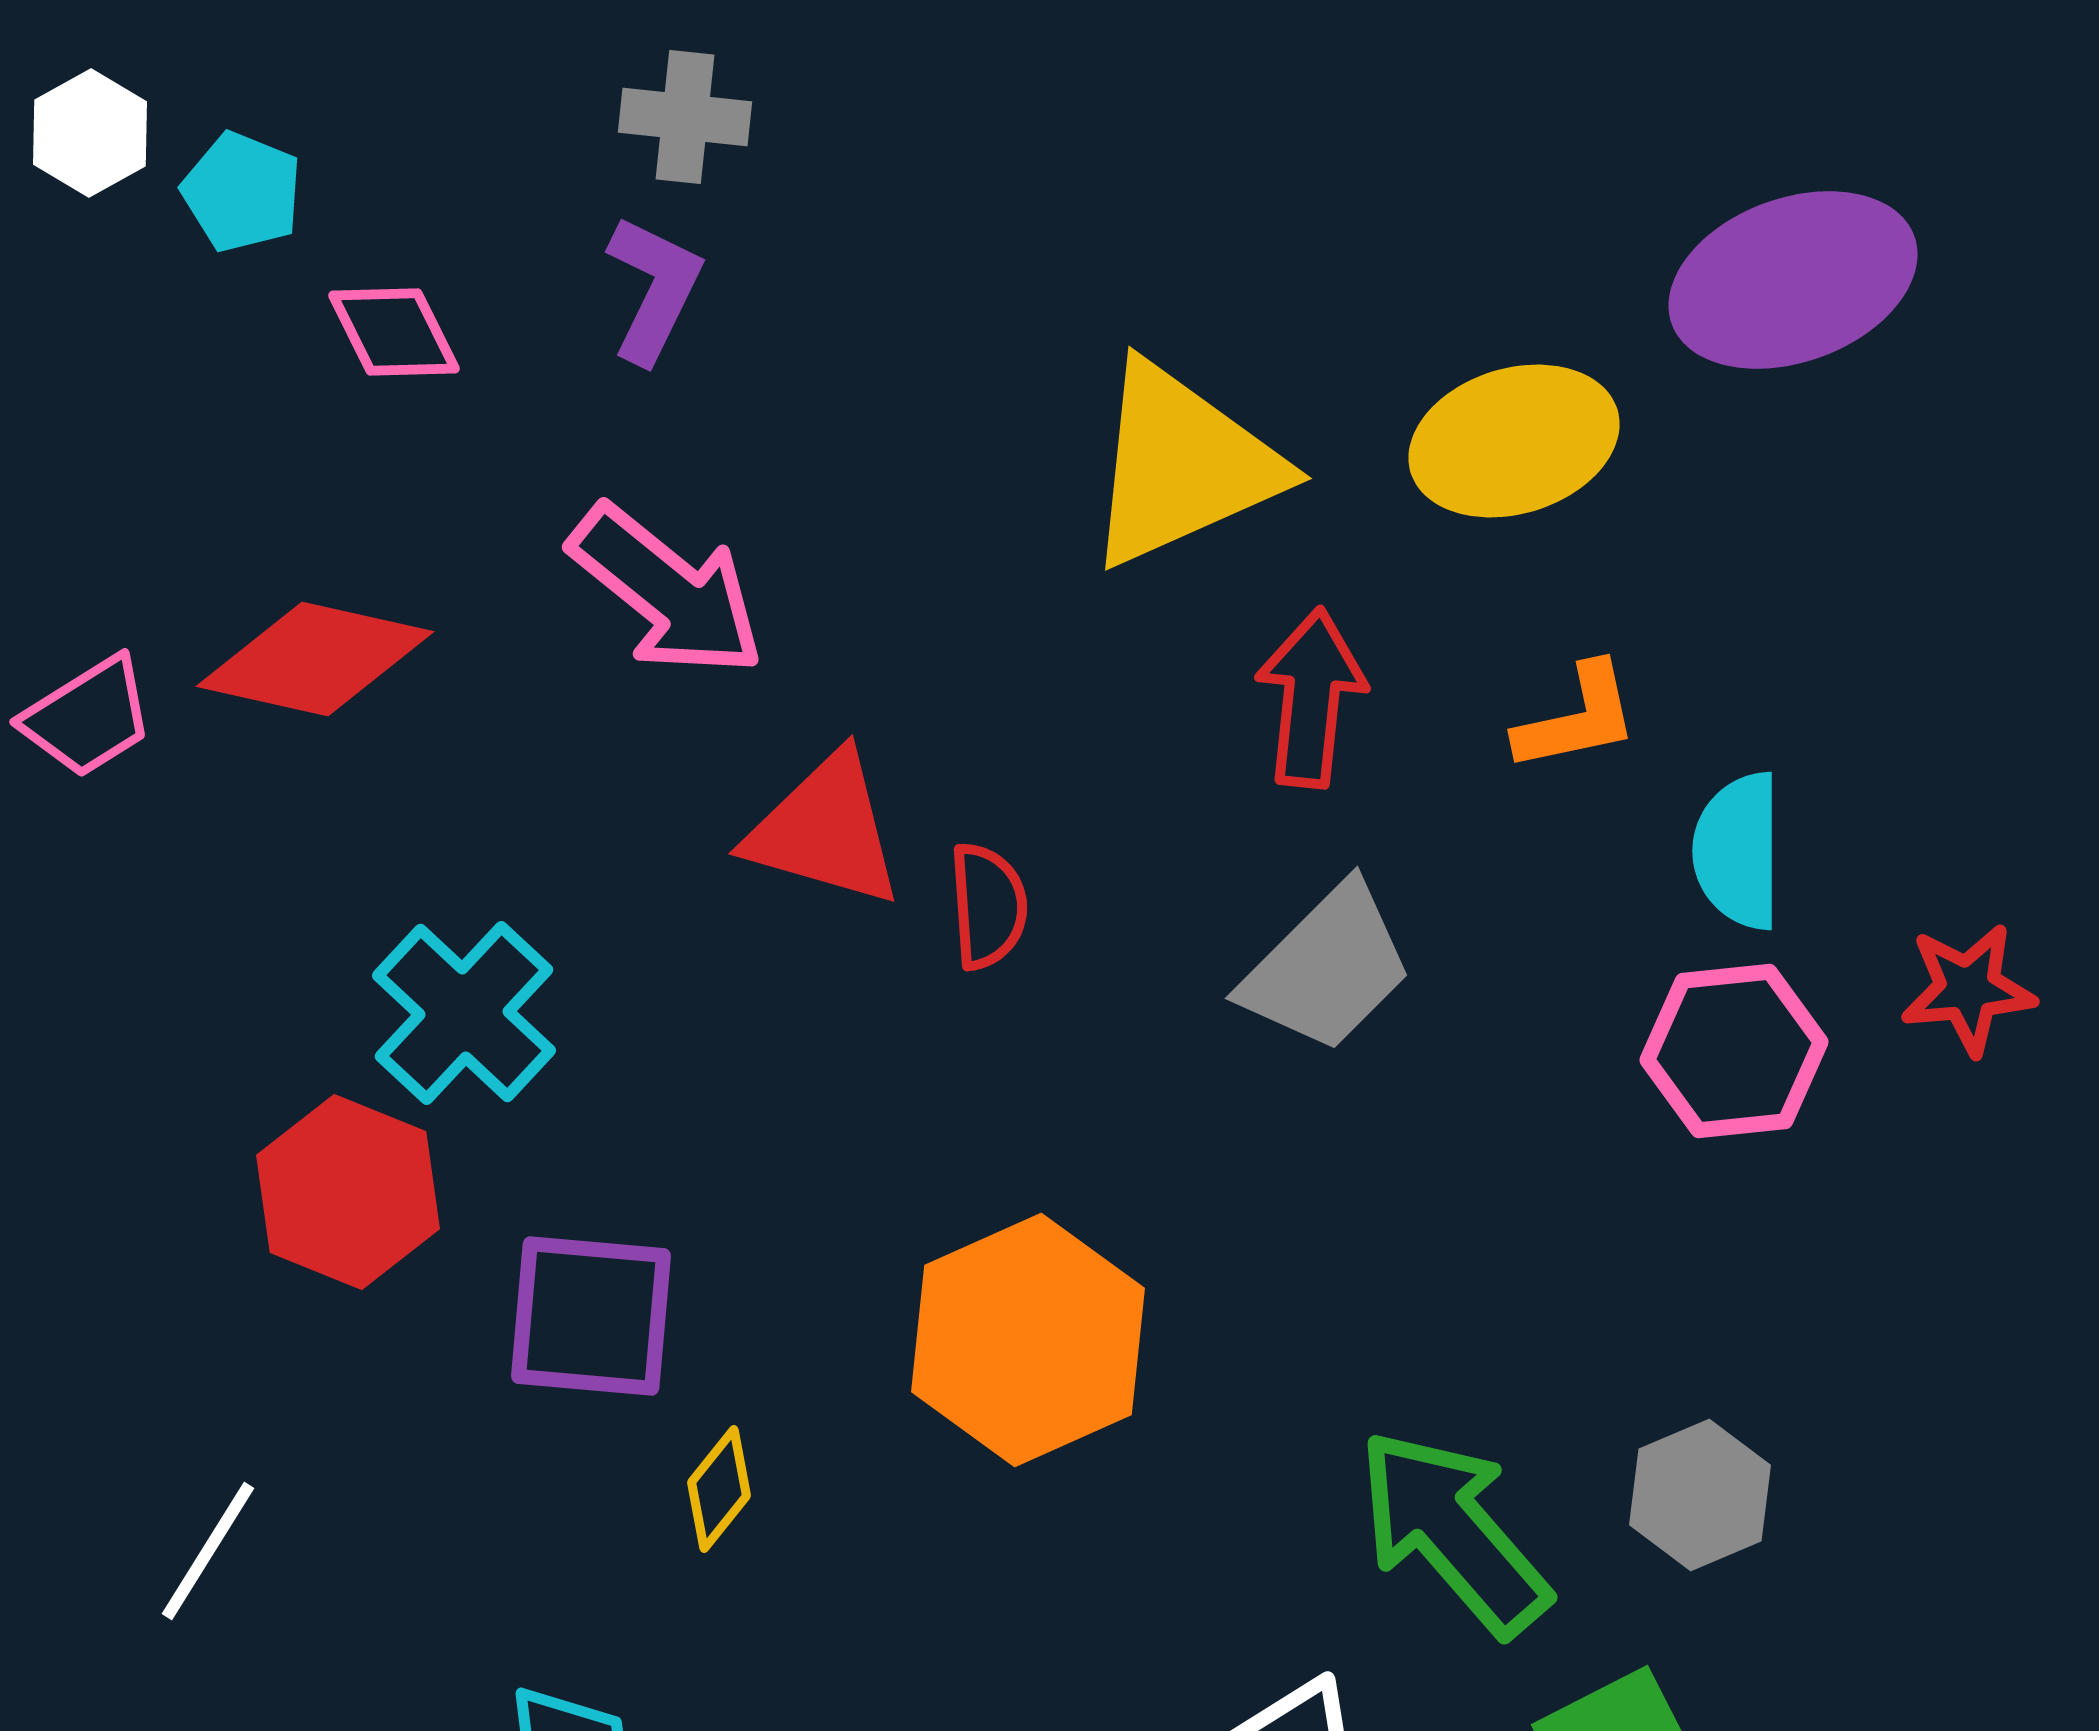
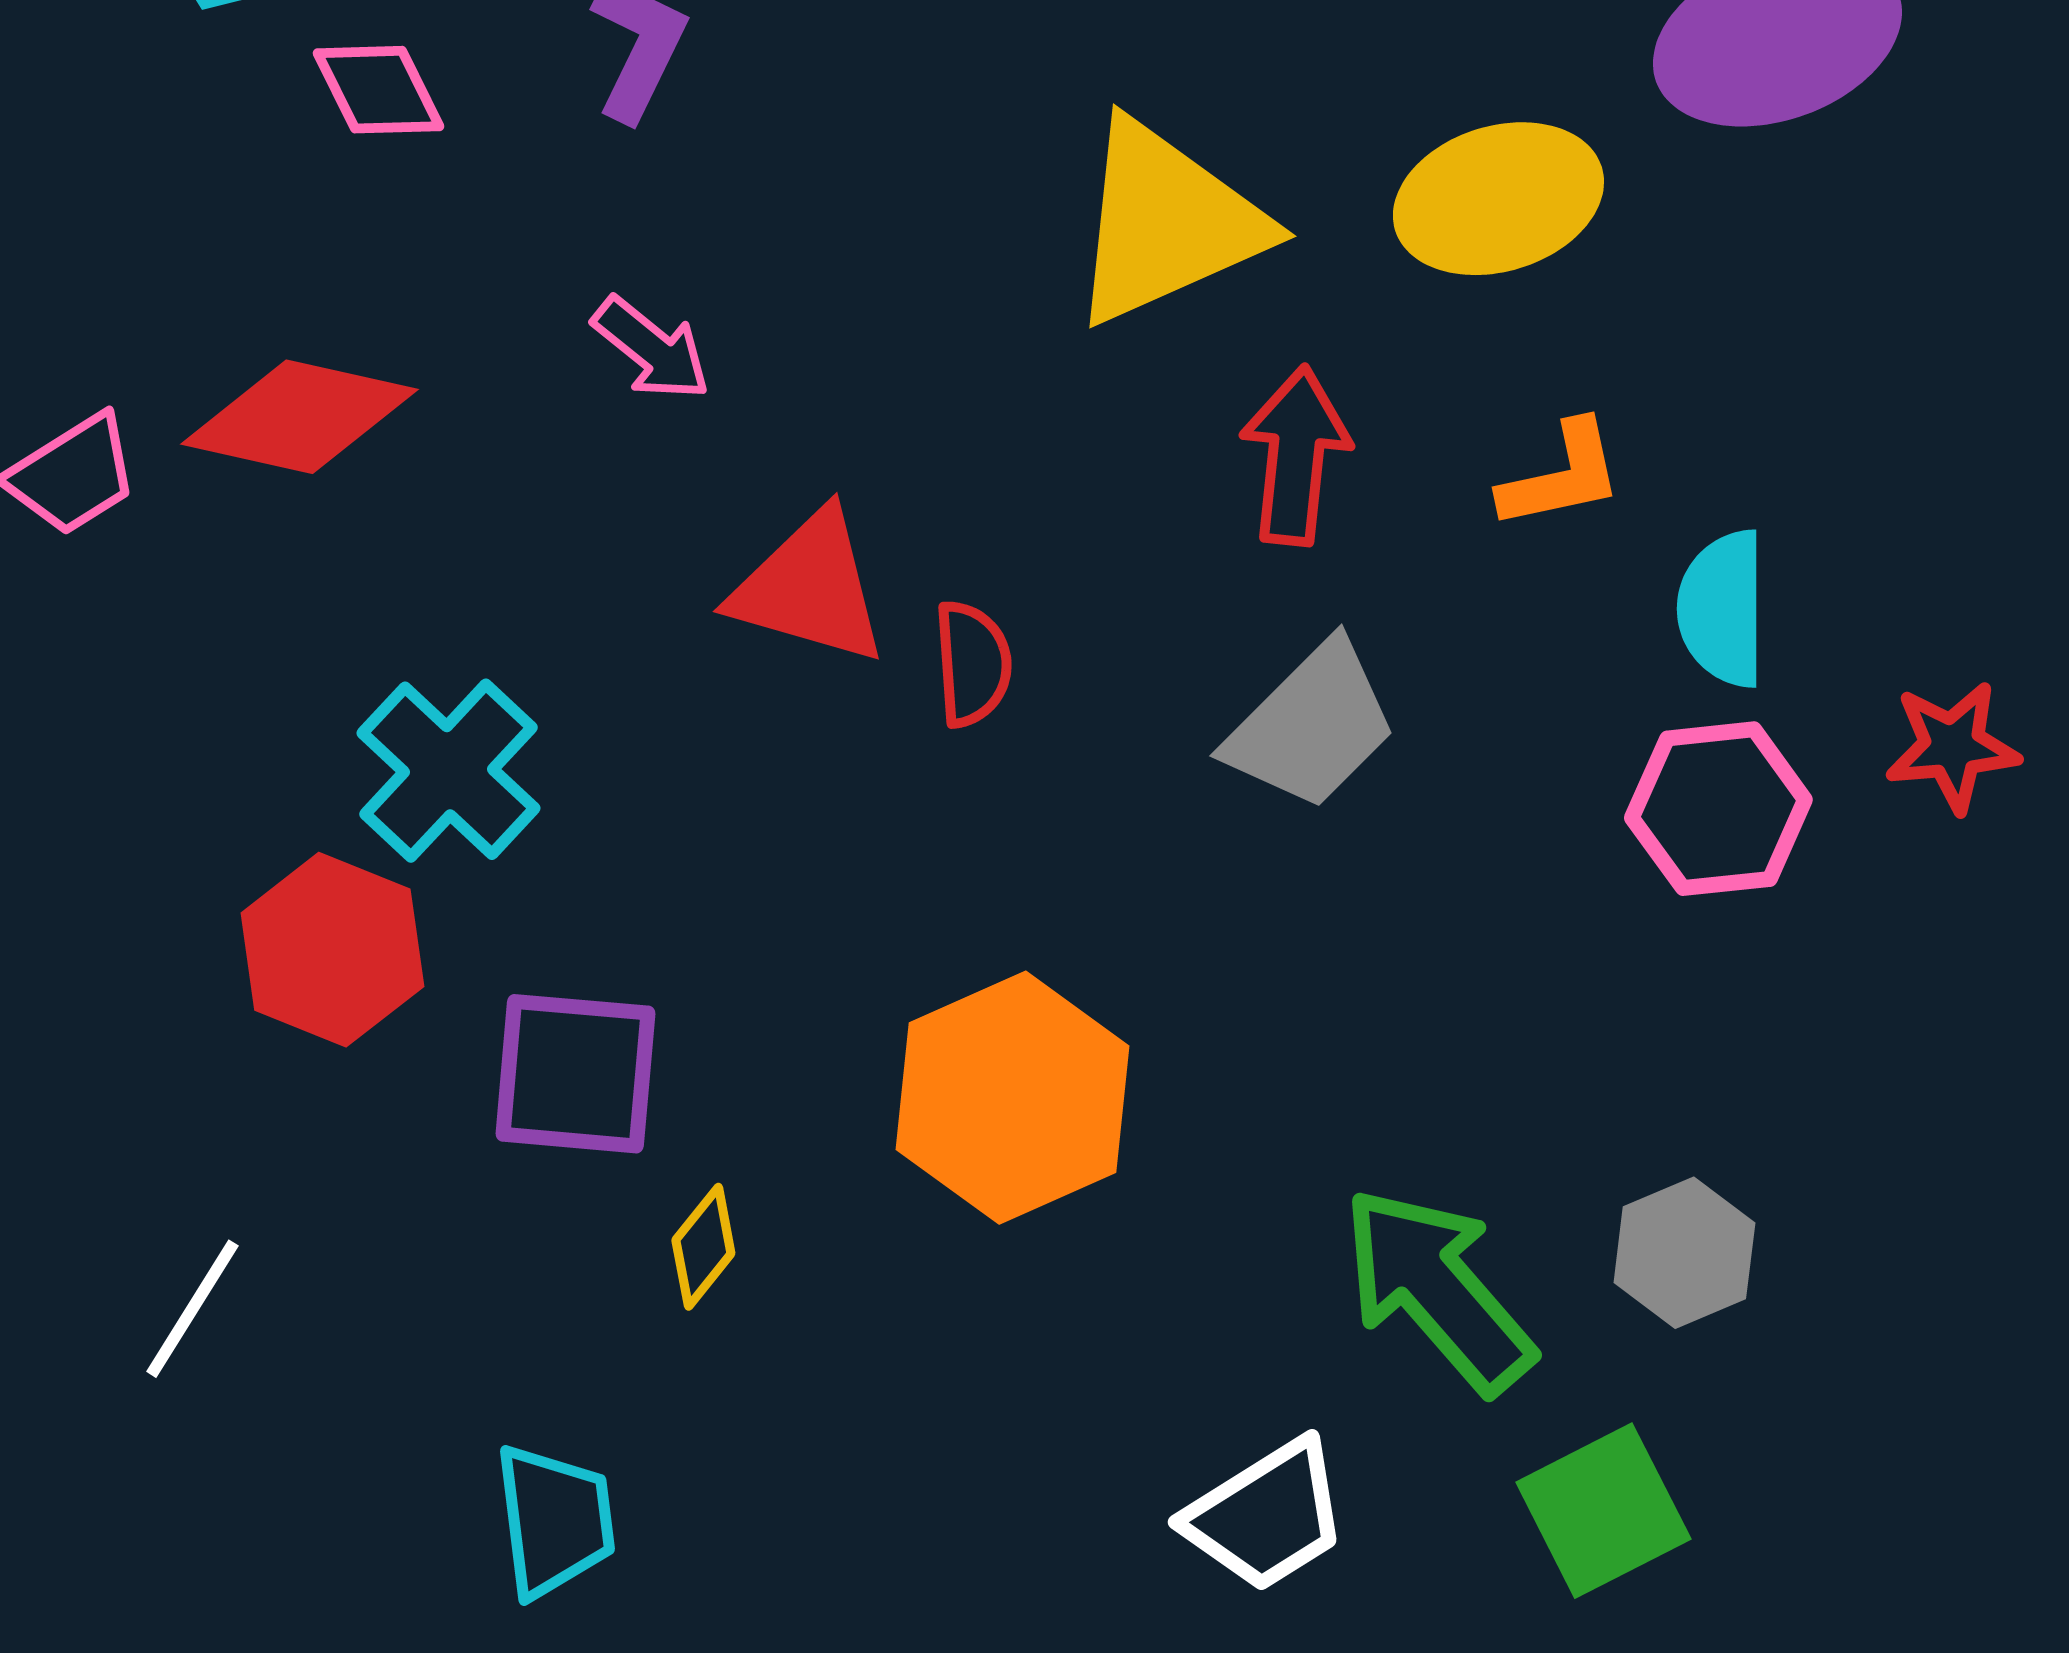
pink arrow: (667, 591) -> (651, 349), size x0.6

